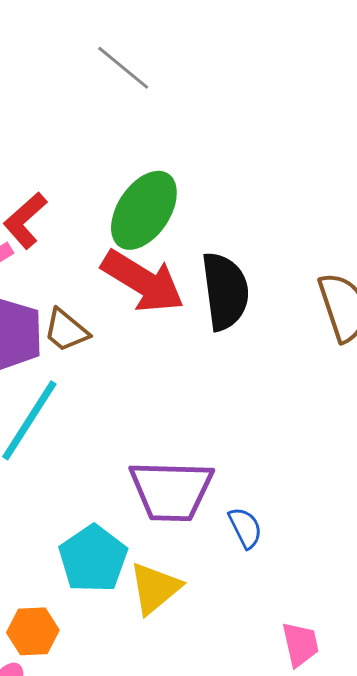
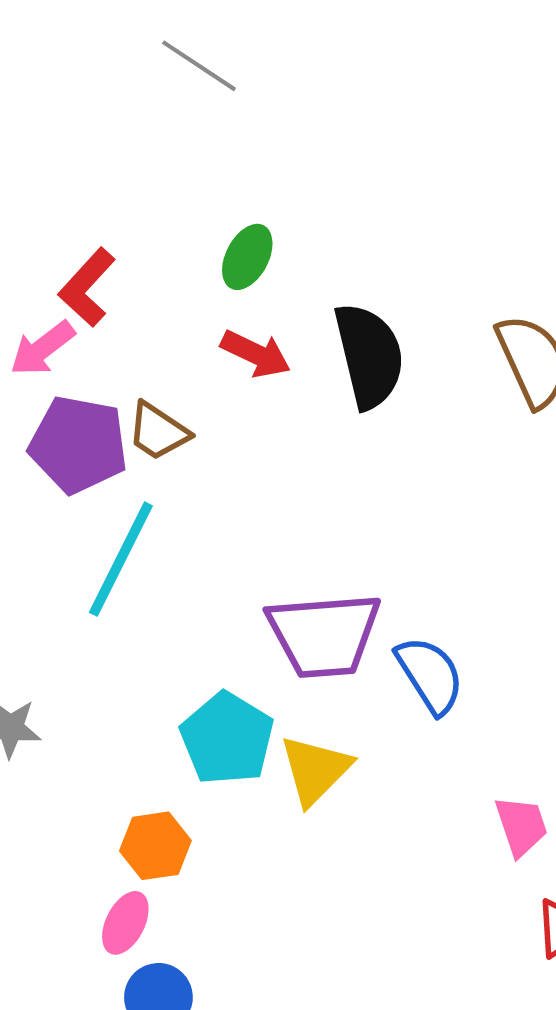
green ellipse: (144, 210) -> (247, 257), size x0.6
red arrow: (143, 281) -> (256, 354), size x0.6
blue semicircle: (245, 528) -> (430, 675), size x1.4

